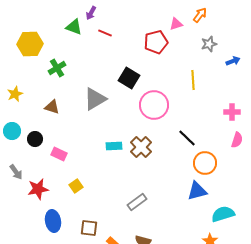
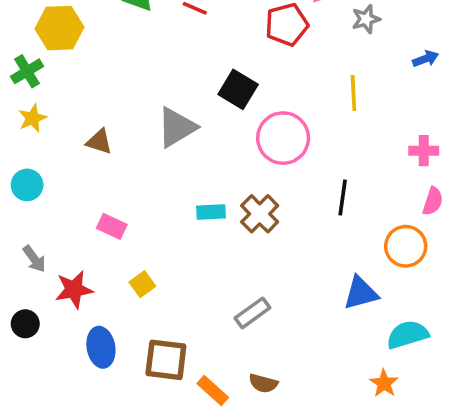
gray star: (209, 44) -> (366, 19), moved
green cross: (57, 68) -> (27, 71), moved
black line: (187, 138) -> (343, 198), turned 54
black circle: (35, 139) -> (25, 324), moved
orange circle: (205, 163) -> (406, 246), moved
brown square: (89, 228) -> (166, 360), size x1.4

